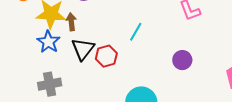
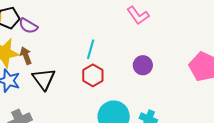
red hexagon: (106, 56) -> (93, 75), moved

